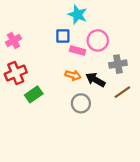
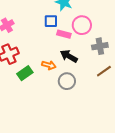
orange arrow: (73, 75) -> (49, 65), moved
black arrow: (95, 80) -> (69, 56), moved

